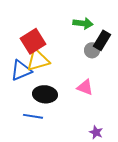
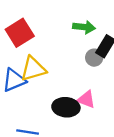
red square: (33, 41) -> (20, 33), moved
black ellipse: (45, 94) -> (66, 107), moved

